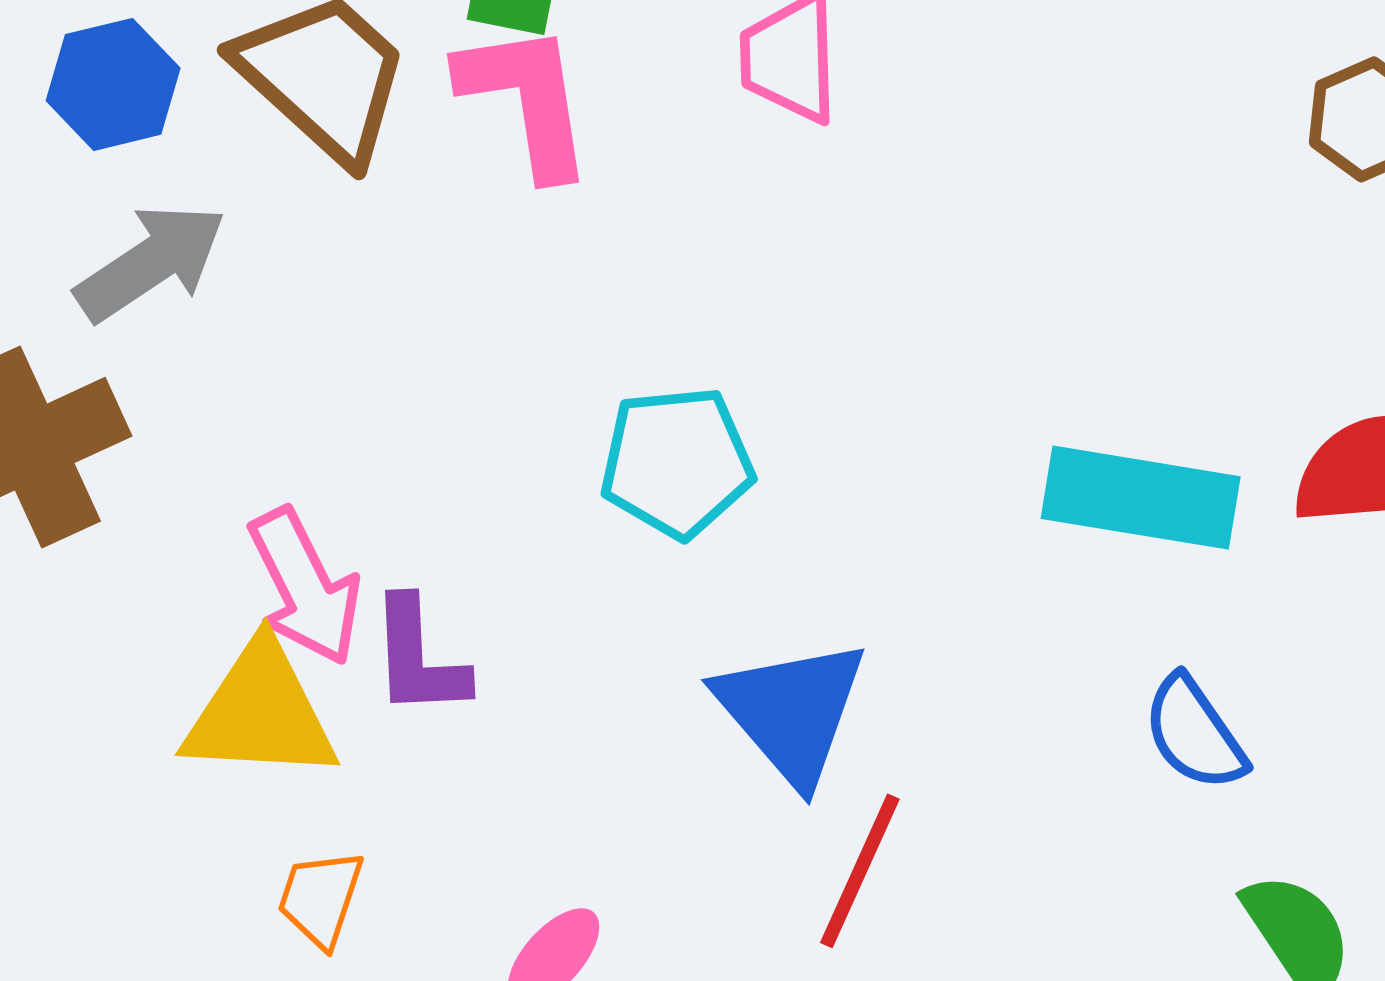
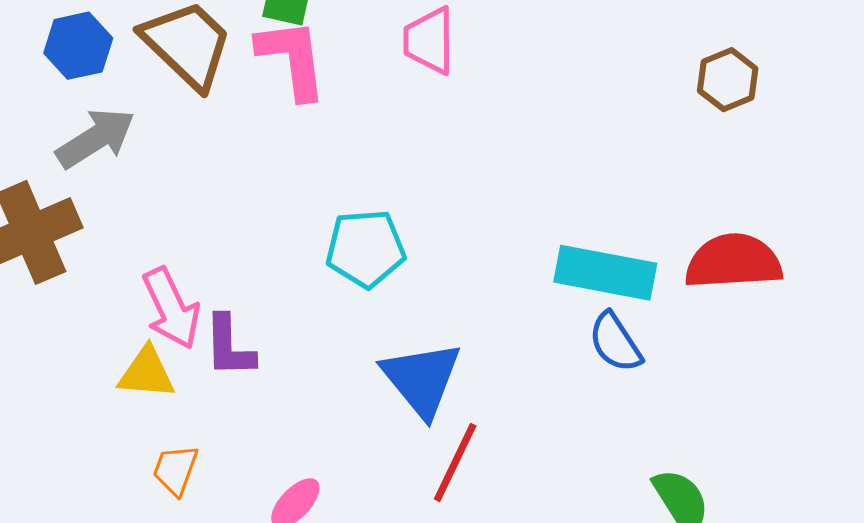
yellow triangle: (260, 712) -> (147, 373), size x0.7
blue semicircle: (1194, 733) -> (615, 342), moved

